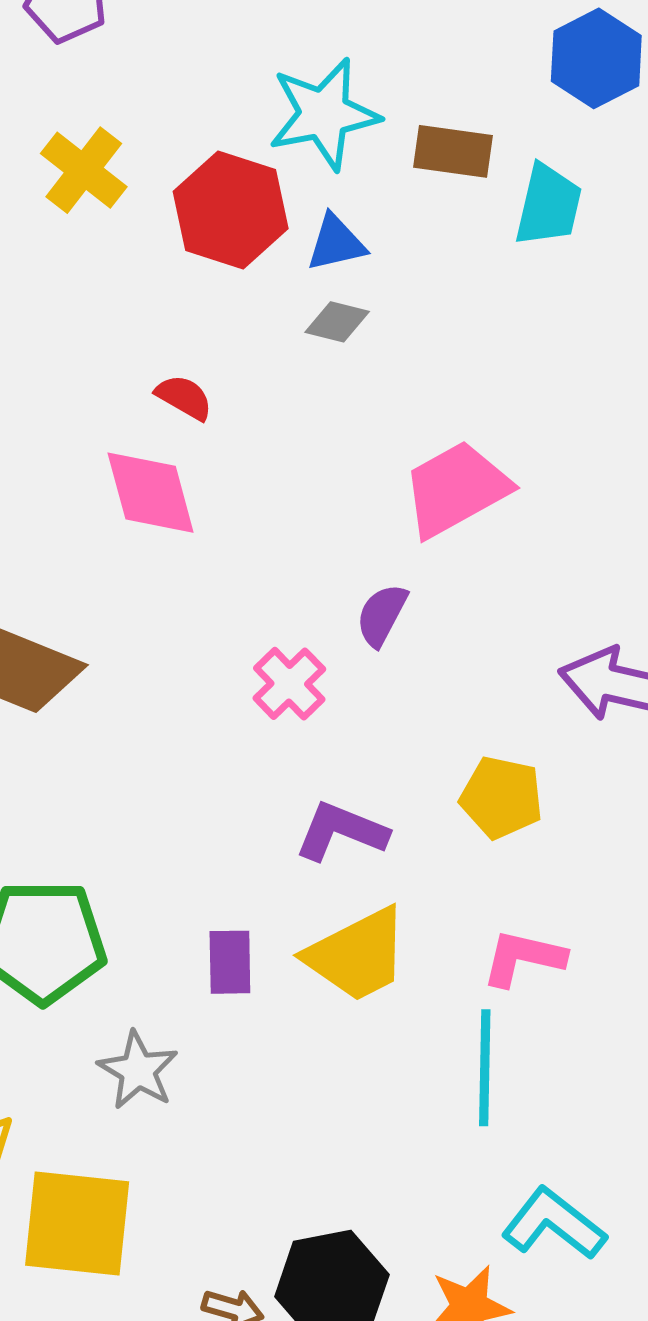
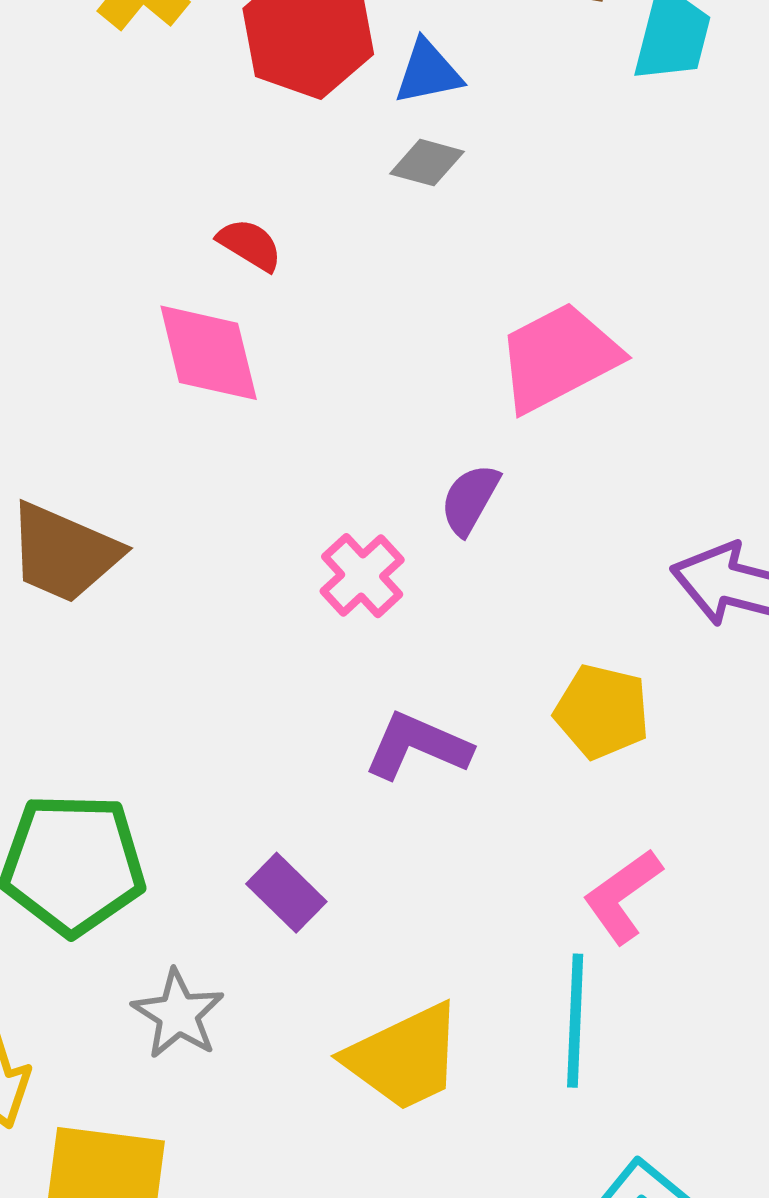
yellow trapezoid: (357, 955) -> (404, 1057), moved
pink L-shape: (523, 958) -> (622, 896), turned -50
purple rectangle: (230, 962) -> (286, 893), turned -46

